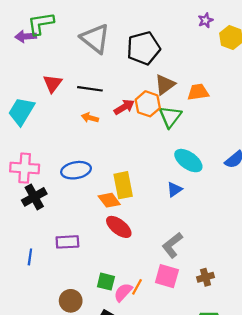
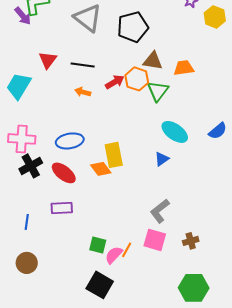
purple arrow: (26, 36) -> (23, 16), turned -126
brown triangle: (165, 85) -> (153, 61), turned 45
red ellipse: (119, 227) -> (64, 173), moved
brown circle: (71, 301) -> (27, 263), moved

